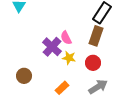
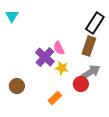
red circle: (93, 63) -> (81, 84), moved
gray arrow: (98, 87) -> (91, 72), moved

